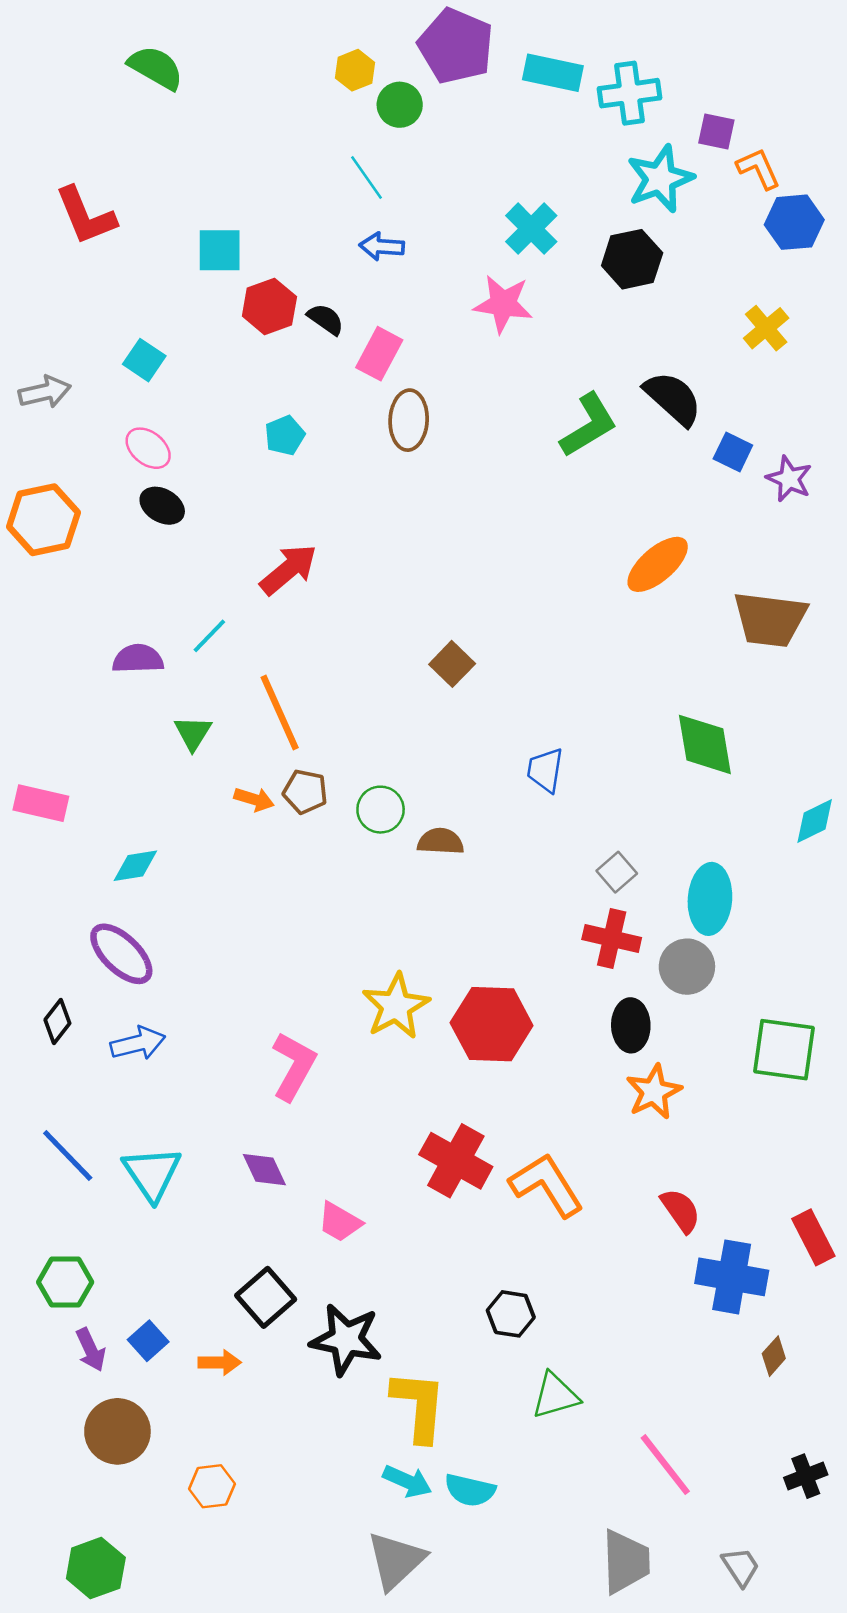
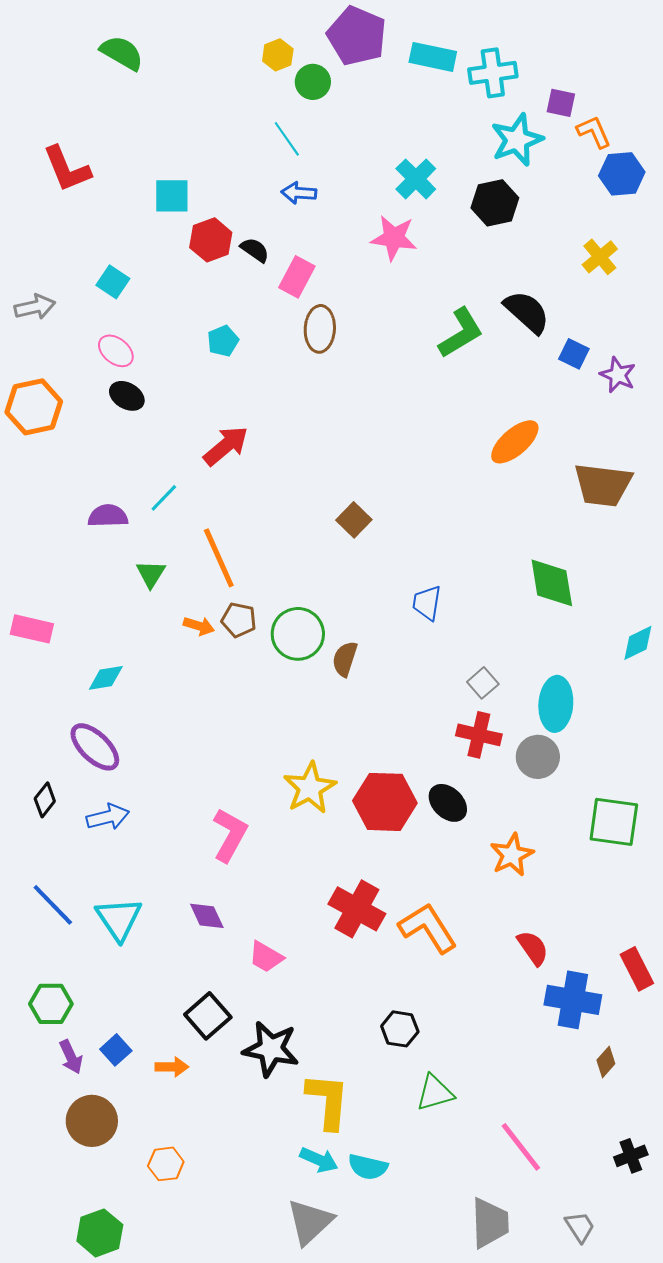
green circle: (381, 810) -> (298, 634), size x1.4
brown semicircle: (441, 841) -> (345, 659), turned -75
black ellipse: (631, 1025) -> (448, 803), moved, turned -45
green hexagon: (96, 1568) -> (100, 1233), moved

